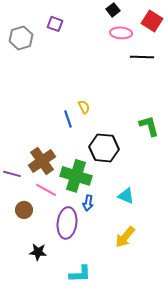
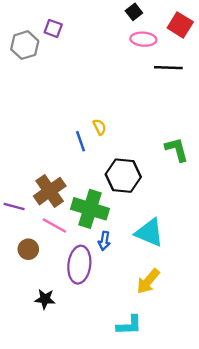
purple square: (55, 24) -> (53, 28), moved
cyan triangle: (126, 196) -> (149, 233), size x1.5
cyan L-shape: (80, 274) -> (129, 325), moved

